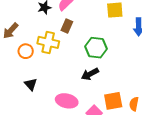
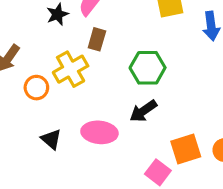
yellow cross: (48, 42) -> (71, 69), turned -35
pink ellipse: (67, 101) -> (99, 132), moved

